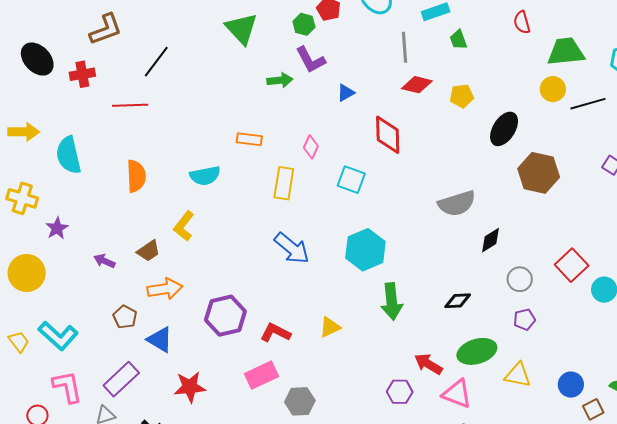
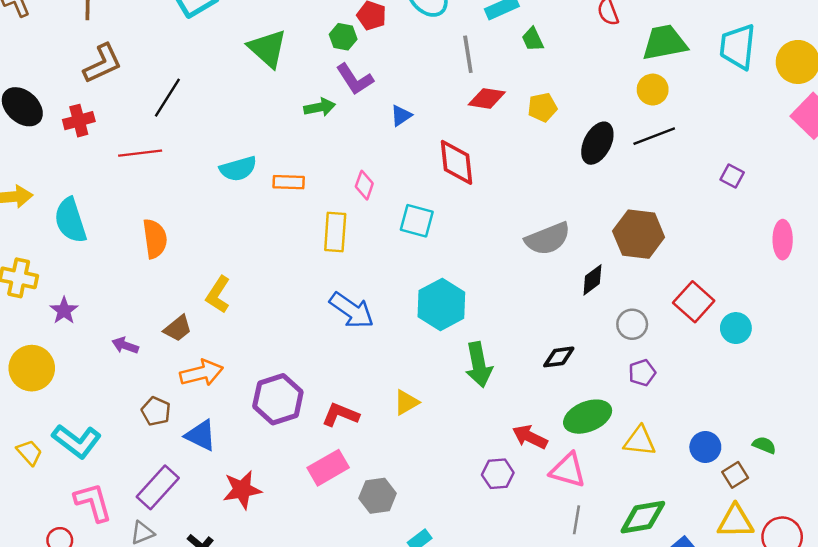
black line: (588, 104) -> (654, 136), moved
brown hexagon: (539, 173) -> (639, 234), moved
cyan semicircle: (205, 176) -> (238, 169), moved

